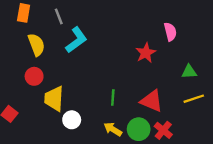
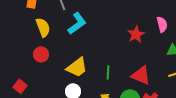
pink semicircle: (170, 32) -> (162, 24), moved
yellow trapezoid: (54, 99) -> (77, 67), moved, turned -130

